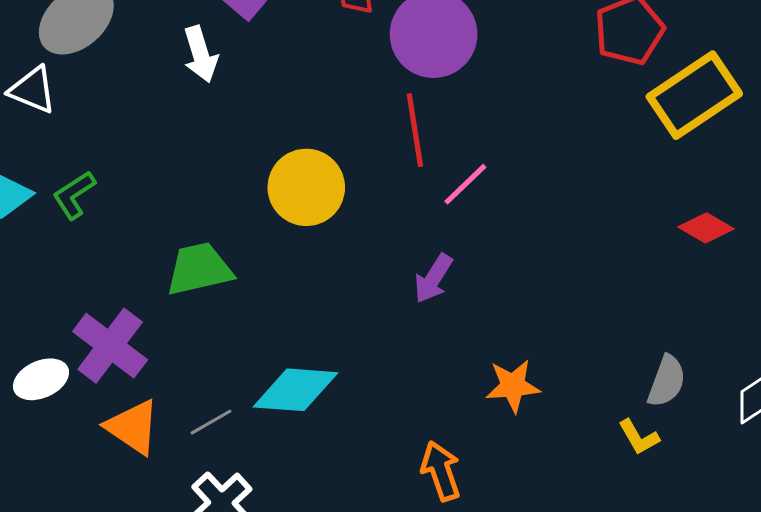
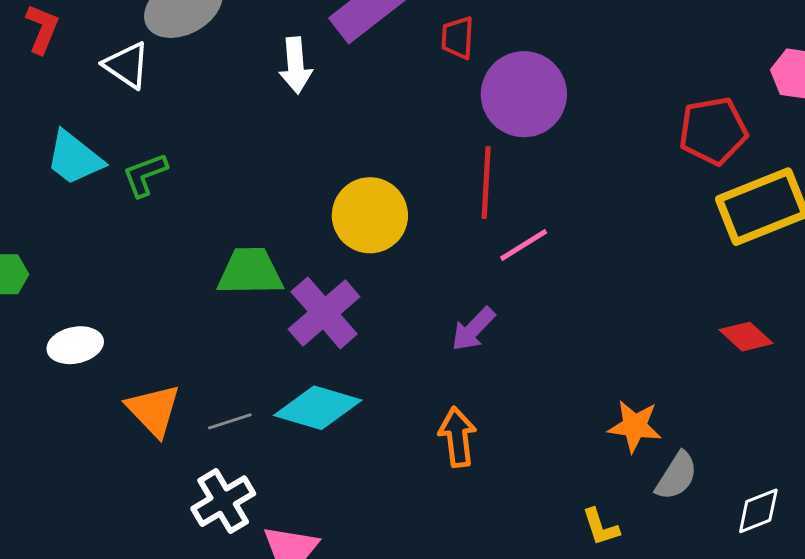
purple cross: (110, 346) -> (324, 313), moved
orange star: (513, 386) -> (635, 426), moved
yellow L-shape: (639, 437) -> (601, 527), moved
orange arrow: (441, 471) -> (457, 437), moved

